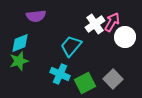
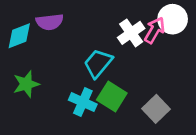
white circle: (125, 37) -> (173, 19), moved
cyan diamond: (20, 43) -> (19, 36), moved
green square: (85, 83) -> (112, 97), moved, turned -30

